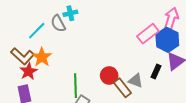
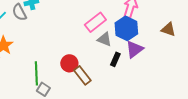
pink rectangle: (148, 34) -> (95, 22), moved
gray triangle: (136, 81) -> (104, 39), moved

